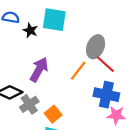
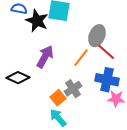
black star: (30, 30) -> (37, 21), size x1.6
gray cross: (29, 104) -> (73, 89), moved

